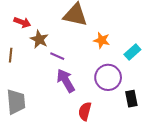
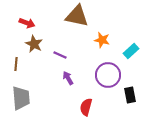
brown star: (39, 39) -> (34, 44), moved
brown line: (11, 55) -> (16, 64), moved
purple arrow: (66, 81) -> (68, 78), size x0.6

